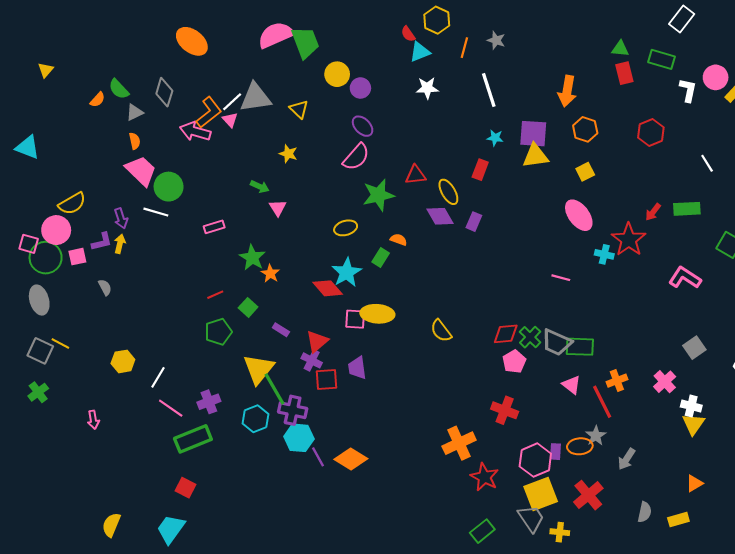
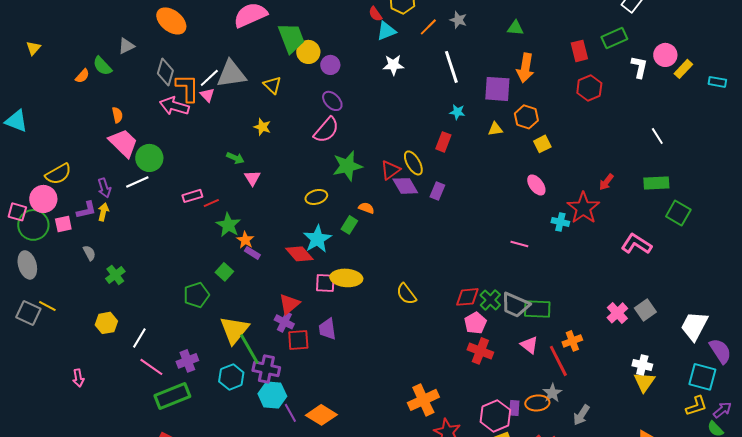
green trapezoid: (305, 42) -> (291, 38), moved
orange line: (464, 48) -> (428, 27), turned 30
green triangle: (620, 49) -> (515, 28), moved
green rectangle: (661, 59) -> (614, 38), turned -40
gray diamond: (164, 92) -> (165, 72), moved
gray triangle: (135, 112) -> (126, 46), moved
orange L-shape: (209, 112) -> (187, 88), turned -52
orange hexagon: (585, 129) -> (526, 117), moved
red hexagon: (651, 133) -> (589, 88), moved
purple square: (533, 134) -> (497, 89), moved
yellow triangle: (535, 156) -> (495, 129), size x0.6
red triangle: (416, 175) -> (390, 170), moved, turned -30
green rectangle: (687, 209) -> (656, 183), moved
white line: (156, 212) -> (137, 182), turned -40
pink ellipse: (579, 215) -> (536, 185), size x0.7
red line: (215, 295) -> (211, 203), moved
purple rectangle: (281, 330) -> (252, 253), moved
pink cross: (665, 382) -> (617, 313), moved
green cross: (38, 392) -> (115, 275), moved
red cross: (505, 410) -> (480, 351), moved

